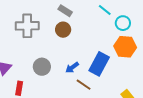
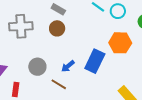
cyan circle: (123, 23) -> (118, 11), moved
brown line: (84, 85) -> (59, 84), moved

